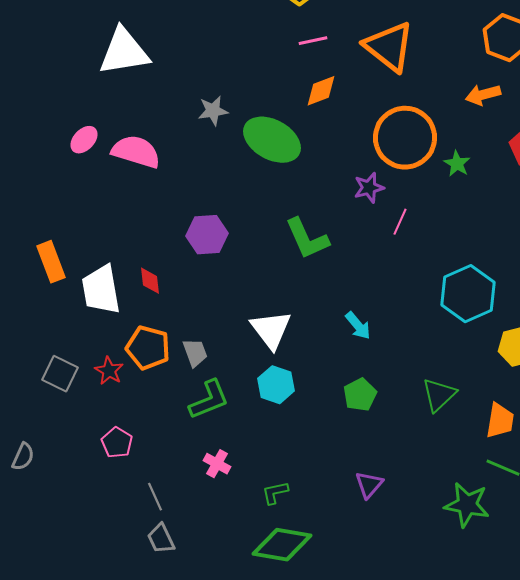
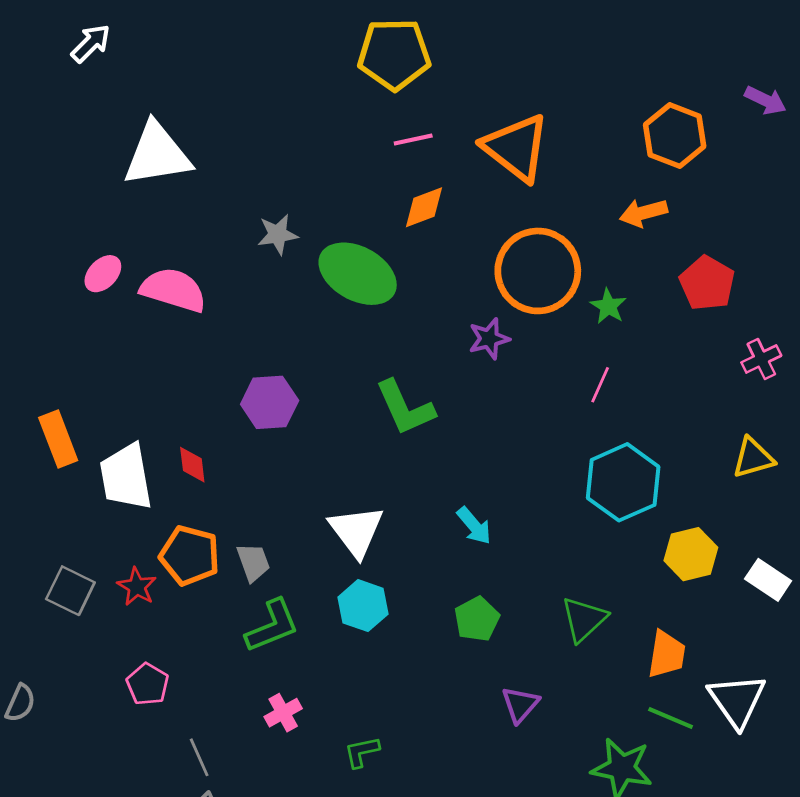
pink line: (400, 222) -> (600, 385), moved
pink cross: (217, 464) -> (283, 713), turned 32
purple triangle: (369, 485) -> (520, 704), moved

